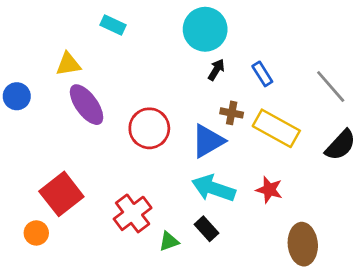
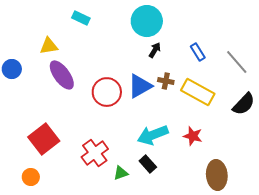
blue rectangle: (262, 74) -> (198, 52), moved
blue triangle: (208, 141) -> (140, 86), moved
cyan arrow: (213, 188) -> (153, 135), turned -40
orange circle: (36, 233) -> (31, 177), moved

